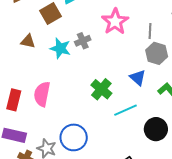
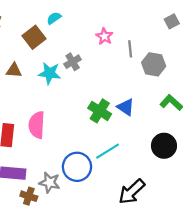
pink star: (115, 22) -> (104, 36), size x0.6
gray line: (150, 31) -> (130, 49), moved
blue triangle: (138, 78) -> (126, 107), moved
cyan line: (125, 110) -> (108, 151), moved

